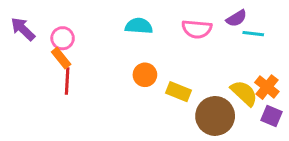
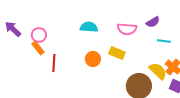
cyan line: (253, 34) -> (164, 41), moved
red line: (67, 81) -> (54, 63), moved
yellow rectangle: (178, 92) -> (117, 53), moved

